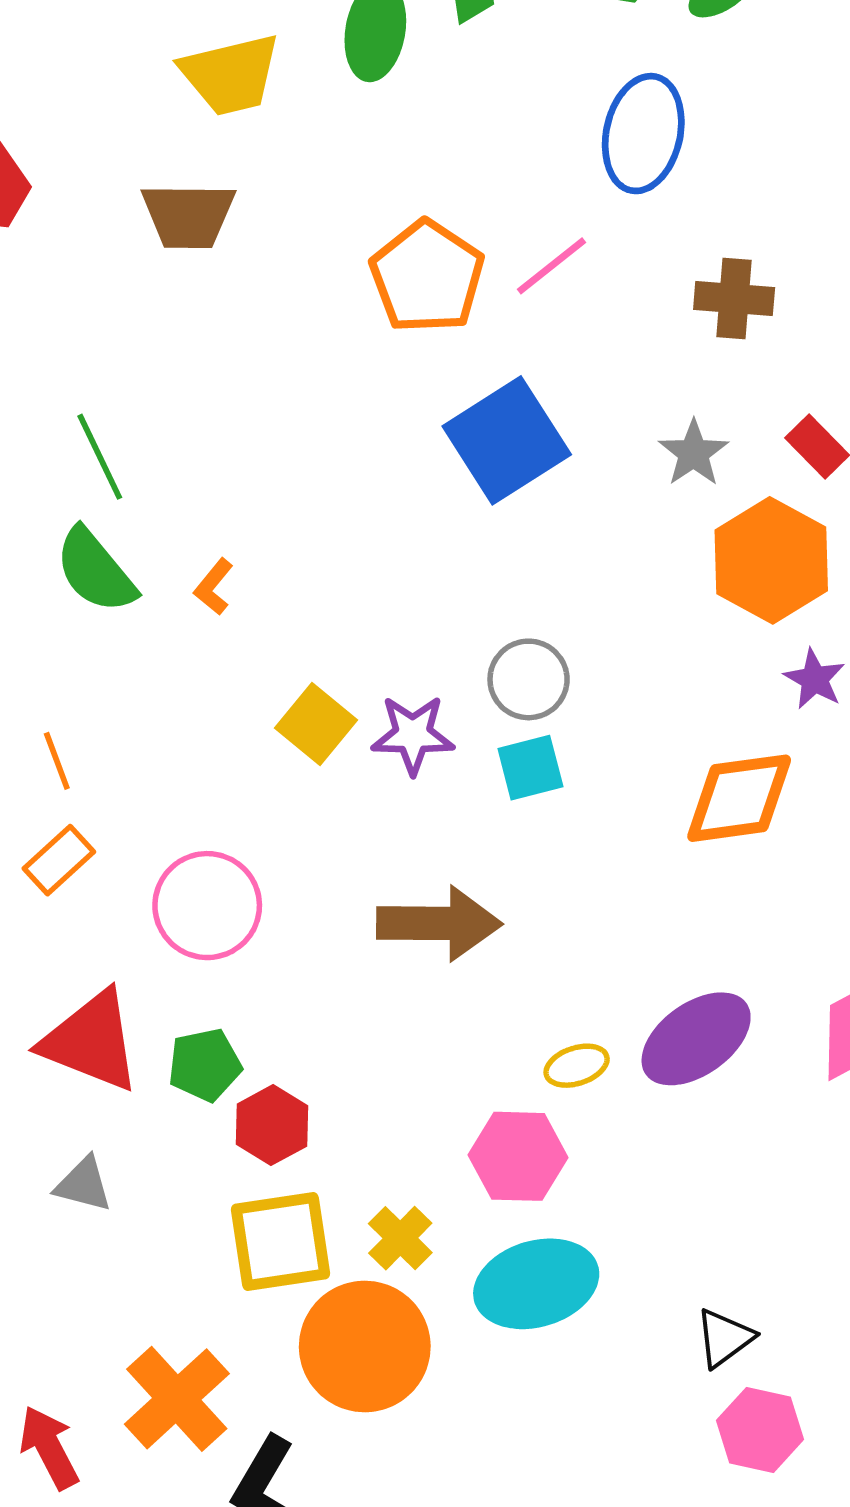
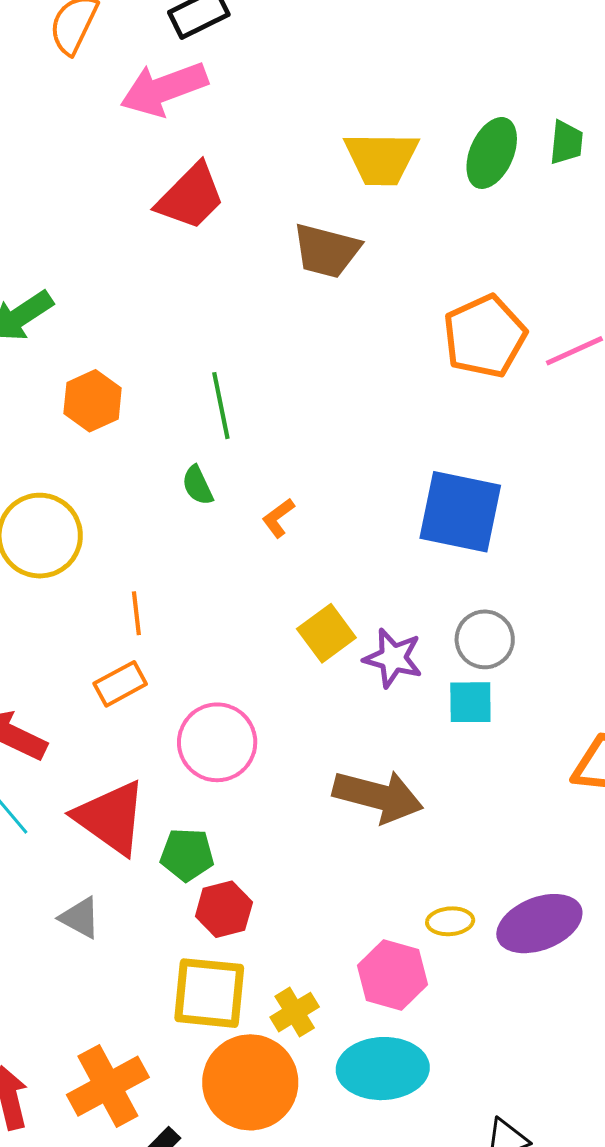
blue square: (507, 440) -> (460, 512), moved, turned 30
green semicircle: (95, 571) -> (198, 485), size x0.6

